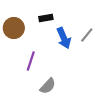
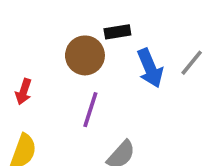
brown circle: (14, 28) -> (85, 55), moved

